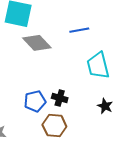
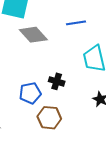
black cross: (60, 98) -> (57, 81), moved

